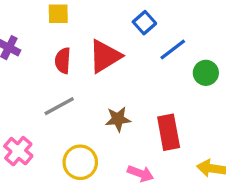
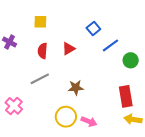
red triangle: (105, 56) -> (69, 49), size x0.6
red rectangle: (169, 132) -> (126, 96), moved
yellow circle: (80, 162) -> (66, 117), moved

